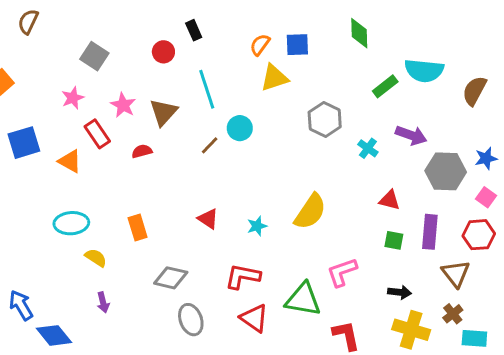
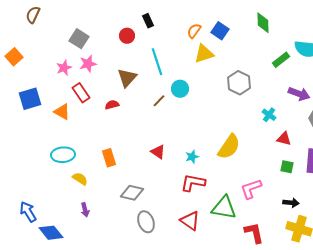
blue square: (297, 45) -> (220, 31), turned 36
pink star: (123, 105) -> (88, 64), moved, turned 30
cyan cross: (368, 148) -> (269, 115), moved
red L-shape: (243, 276) -> (193, 183), moved

